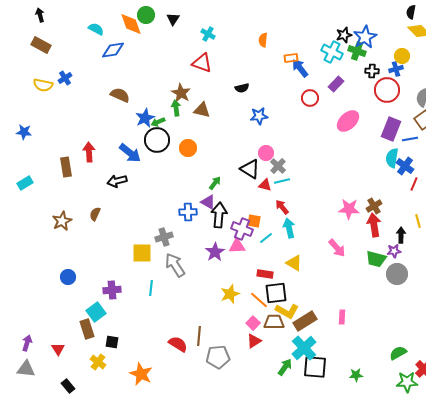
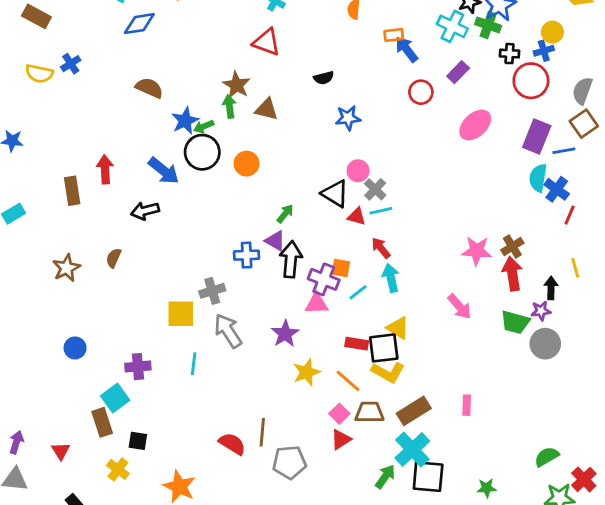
purple star: (215, 252) -> (285, 334), moved
black square: (276, 293) -> (384, 348), moved
yellow L-shape: (287, 311) -> (388, 372), moved

